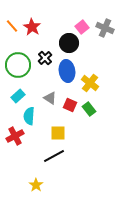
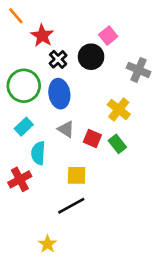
orange line: (12, 26) -> (16, 16), moved
gray cross: (105, 28) -> (139, 70), moved
black cross: (45, 58) -> (58, 59), moved
blue ellipse: (67, 71) -> (59, 94), moved

